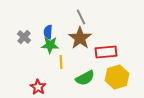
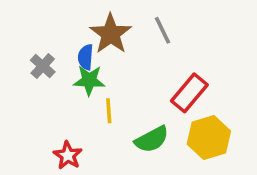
gray line: (81, 17) -> (162, 30), moved
brown star: (80, 38) -> (111, 34), moved
red rectangle: (106, 52) -> (189, 93), turned -45

